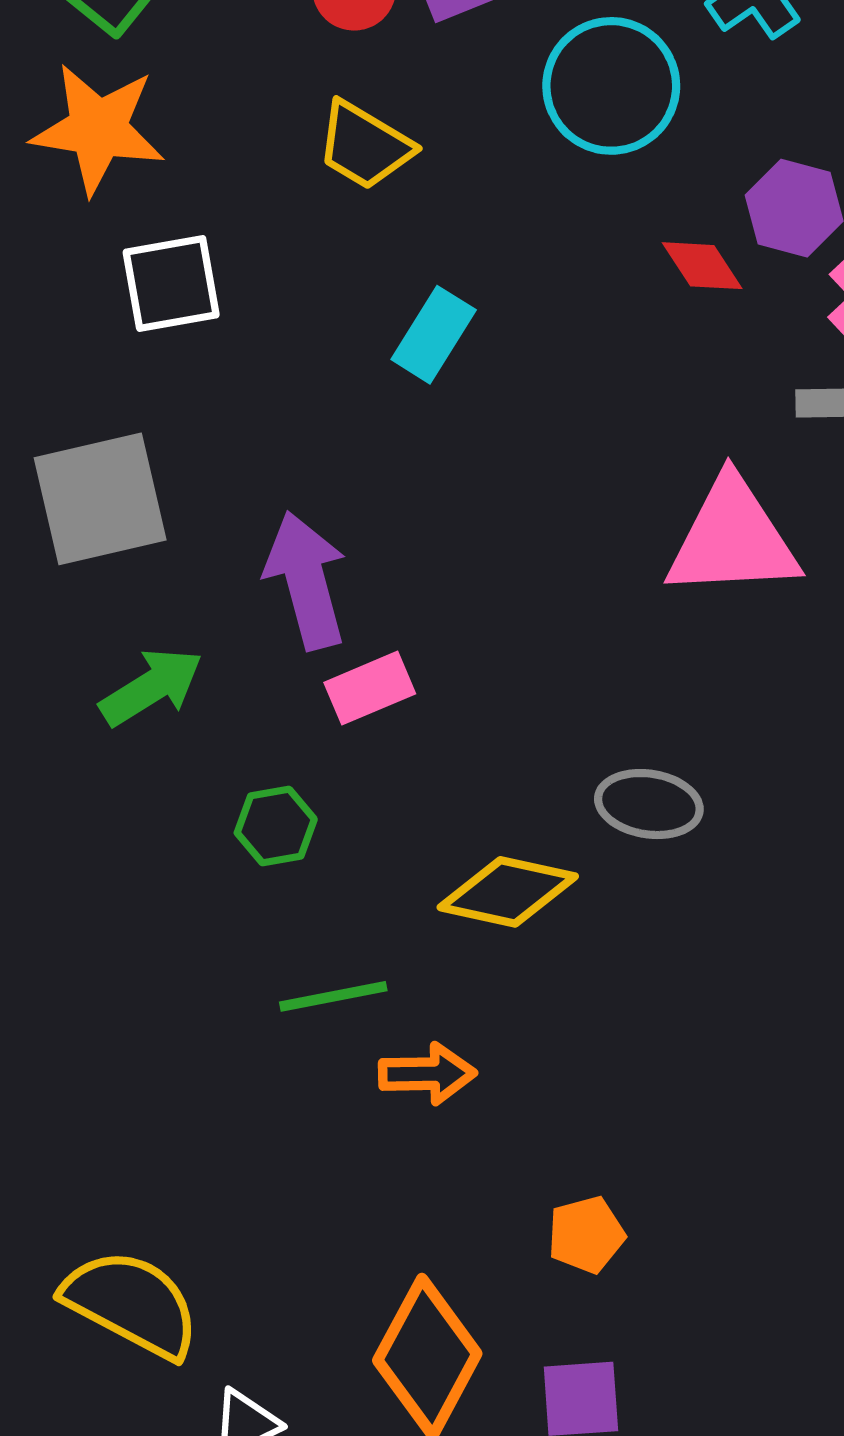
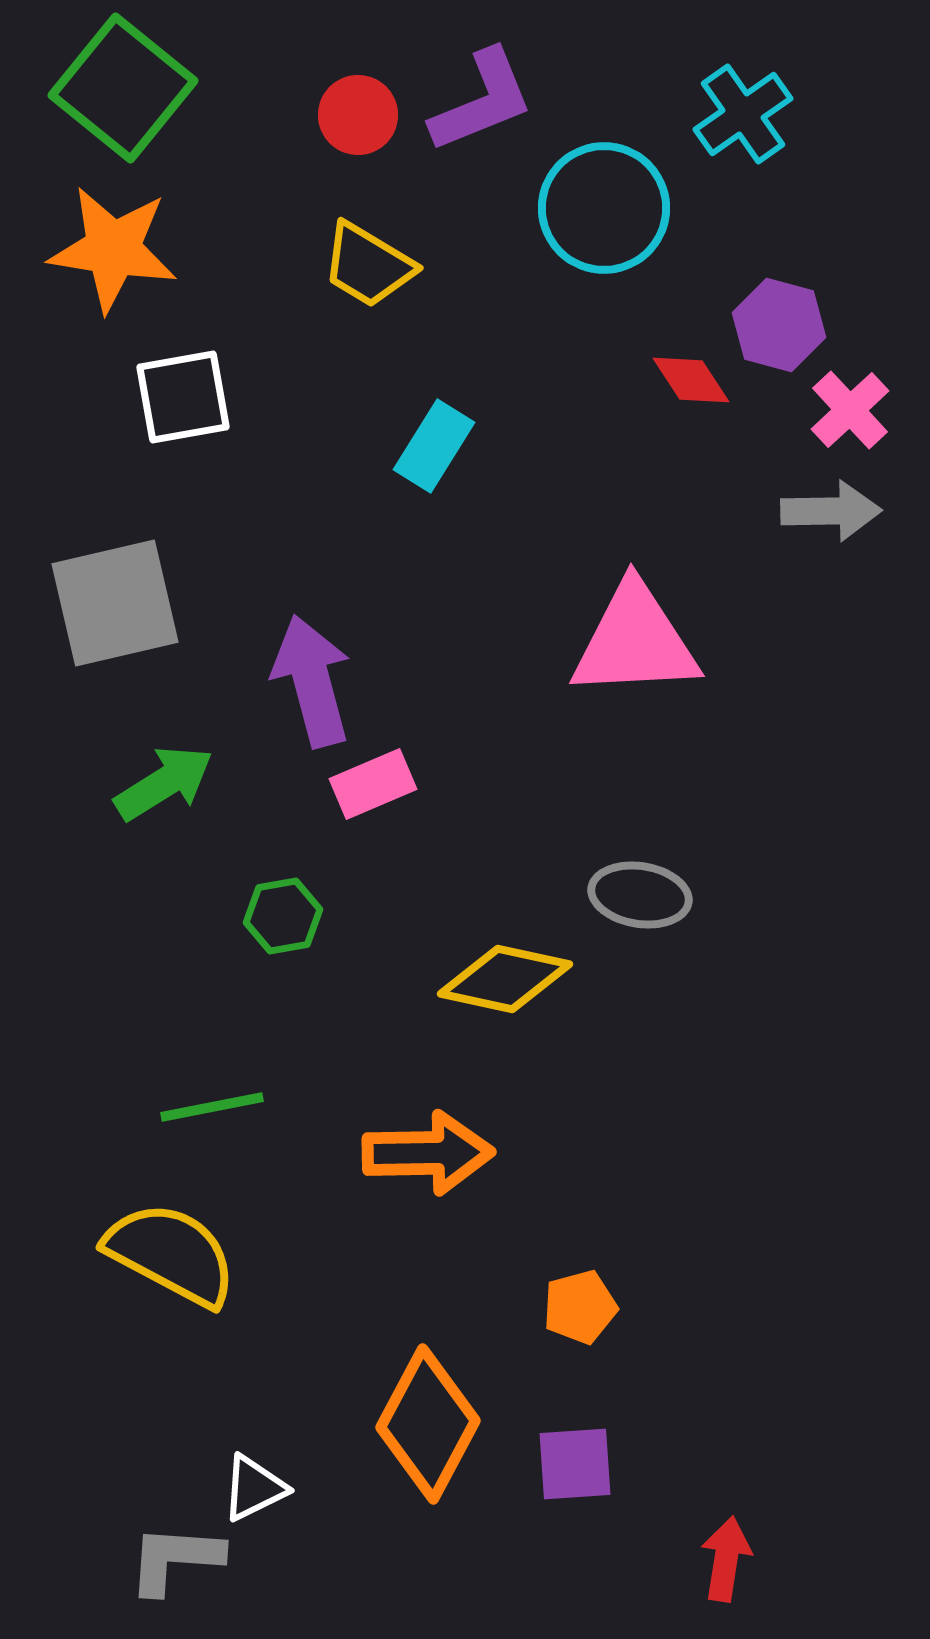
pink triangle: (732, 539) -> (635, 641), moved
green line: (333, 996) -> (212, 1107), moved
orange arrow: (427, 1074) -> (428, 1153), size x1.4
yellow semicircle: (131, 1304) -> (171, 1254), moved

